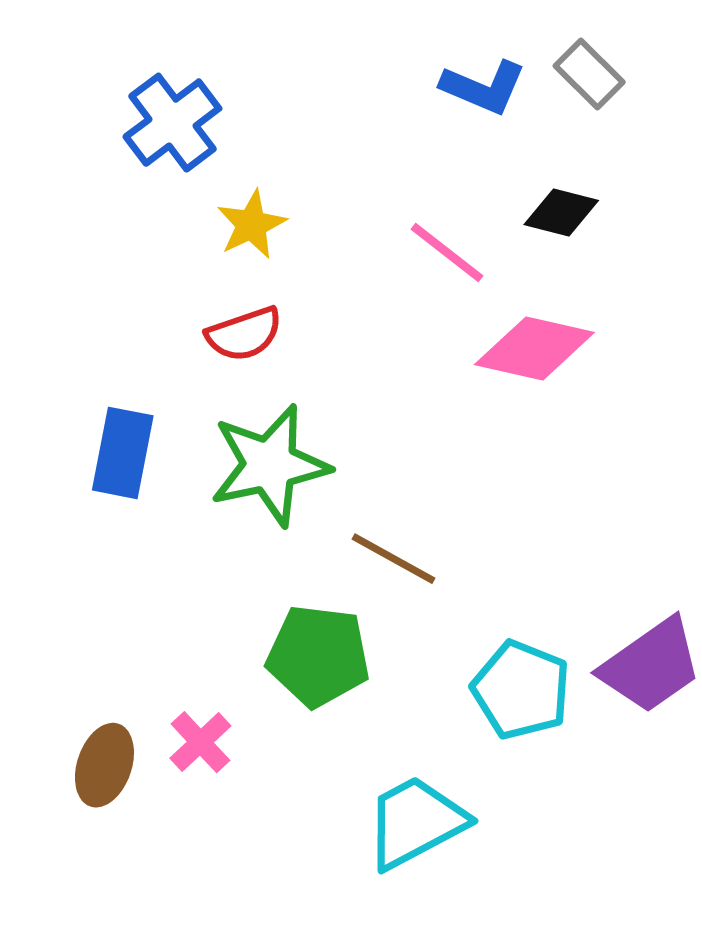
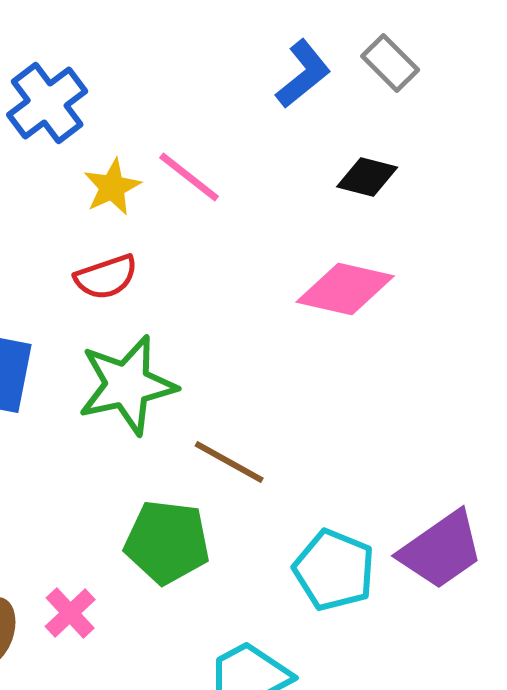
blue L-shape: (483, 87) -> (303, 74), turned -62
pink line: (447, 253) -> (189, 177), moved

